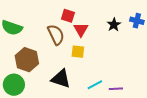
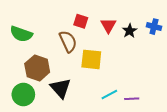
red triangle: (81, 30) -> (108, 25), moved
yellow square: (78, 52) -> (91, 59), size x1.5
black triangle: (61, 79) -> (61, 88), moved, turned 30

